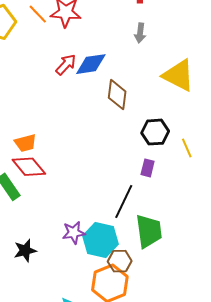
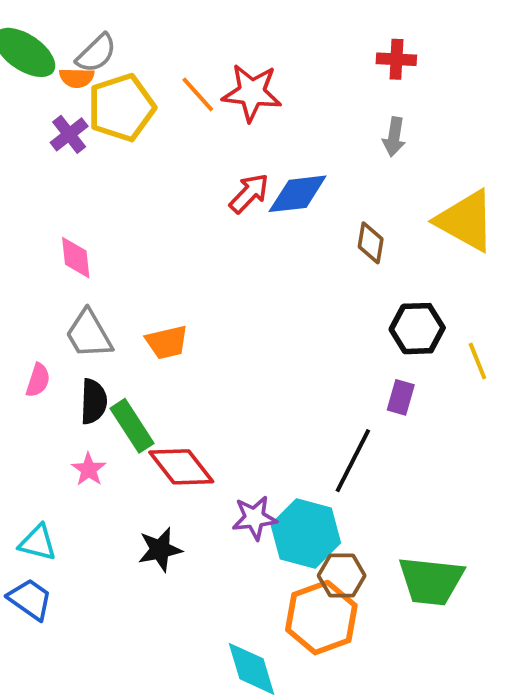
brown diamond: (117, 95) -> (371, 243), moved, size x0.7
red diamond: (29, 167) -> (181, 467), moved
green trapezoid: (149, 231) -> (431, 581), moved, turned 102

